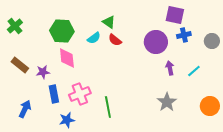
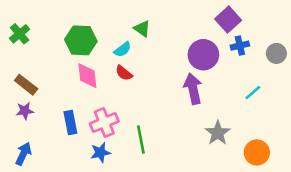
purple square: (175, 15) -> (228, 20), turned 36
red semicircle: (115, 40) -> (124, 73), moved
purple arrow: (170, 68) -> (193, 89), moved, size x1.6
purple star: (43, 72) -> (25, 111), moved
orange circle: (210, 106) -> (257, 152), moved
blue arrow: (25, 109) -> (23, 154), moved
blue star: (67, 120) -> (100, 152), moved

